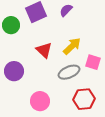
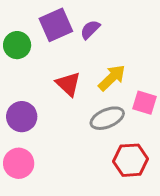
purple semicircle: (66, 10) -> (90, 30), moved
pink circle: (40, 101) -> (19, 163), moved

